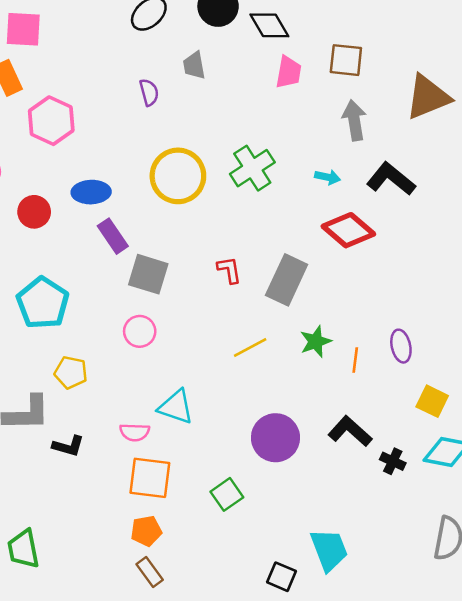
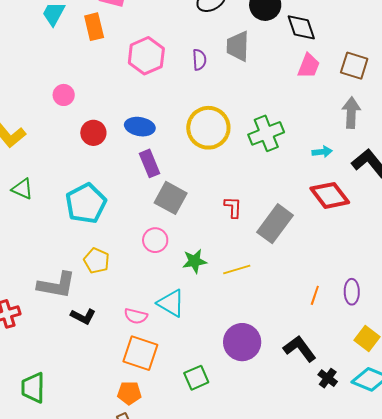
gray trapezoid: (194, 65) -> (238, 46), size x1.4
pink hexagon: (51, 121) -> (146, 56), moved
cyan arrow: (328, 177) -> (322, 152), turned -30
green star: (316, 341) -> (195, 261), moved

